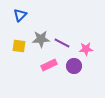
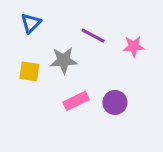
purple line: (62, 43) -> (93, 36), moved
pink star: (86, 49) -> (134, 46), moved

